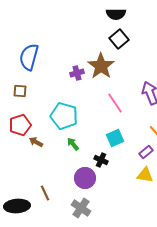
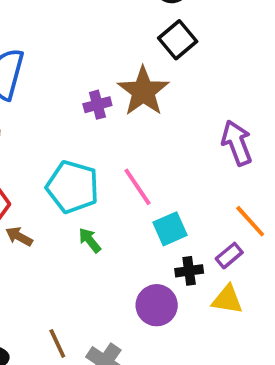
pink line: (115, 103) -> (138, 187), moved
black cross: (101, 160) -> (189, 271), moved, turned -32
purple circle: (85, 178) -> (157, 305), moved
brown line: (45, 193) -> (57, 343), moved

